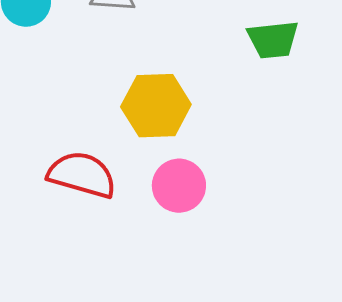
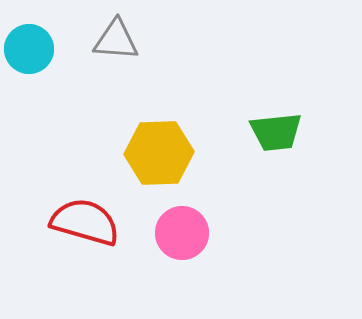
green trapezoid: (273, 40) -> (276, 132), moved

